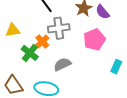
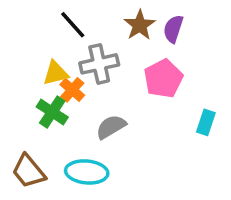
purple semicircle: (103, 12) -> (173, 29), turned 63
yellow triangle: (13, 30) -> (56, 73), moved

